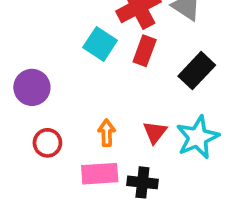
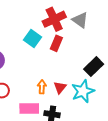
black rectangle: (197, 71) -> (94, 67), moved
orange arrow: (107, 133) -> (42, 87), moved

